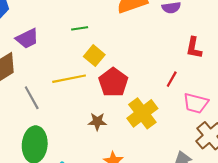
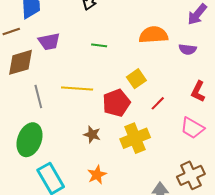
yellow square: (94, 56) -> (136, 79), moved
red line: (172, 79) -> (158, 103), moved
pink trapezoid: (196, 103) -> (192, 128), moved

